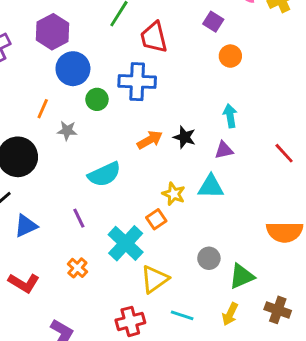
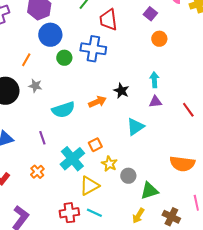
gray star: (67, 131) -> (35, 86), moved
orange arrow: (150, 140) -> (97, 102), moved
purple triangle: (224, 150) -> (155, 102), moved
cyan triangle: (211, 187) -> (135, 127), turned -42
yellow star: (174, 194) -> (109, 164), moved
cyan line: (182, 315) -> (94, 213), moved

